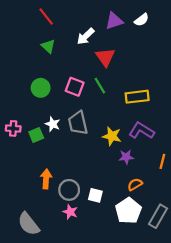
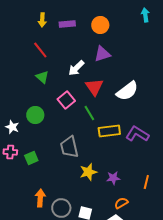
white semicircle: (142, 20) -> (127, 91), moved, size x1.6
pink square: (75, 87) -> (66, 100), moved, turned 30
yellow rectangle: (137, 97) -> (109, 131), moved
white star: (53, 124) -> (12, 127), moved
purple L-shape: (142, 131) -> (137, 134), moved
yellow star: (112, 136) -> (88, 172), moved, turned -30

